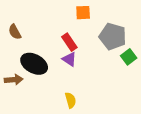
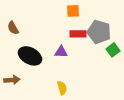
red rectangle: (69, 42) -> (78, 34), moved, turned -56
purple triangle: (69, 59) -> (61, 52), turned -32
brown arrow: (14, 80) -> (12, 80), moved

